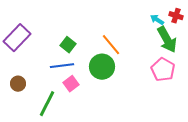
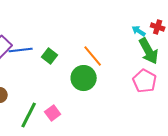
blue line: (62, 66) -> (21, 50), moved
pink square: (71, 84) -> (53, 113), moved

